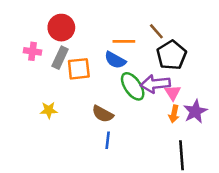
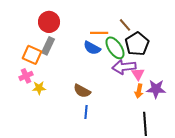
pink cross: (33, 51) -> (26, 76), moved, turned -32
orange square: (79, 69) -> (32, 55), moved, turned 30
green ellipse: (133, 86) -> (115, 48), moved
purple star: (195, 111) -> (156, 89), turned 30

